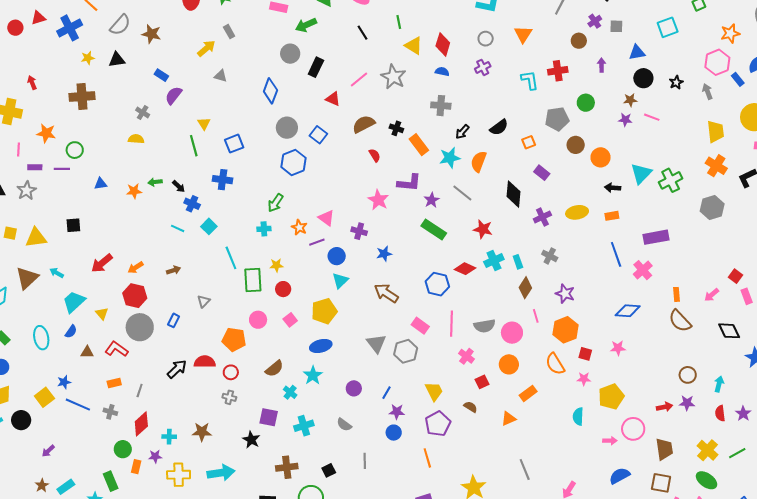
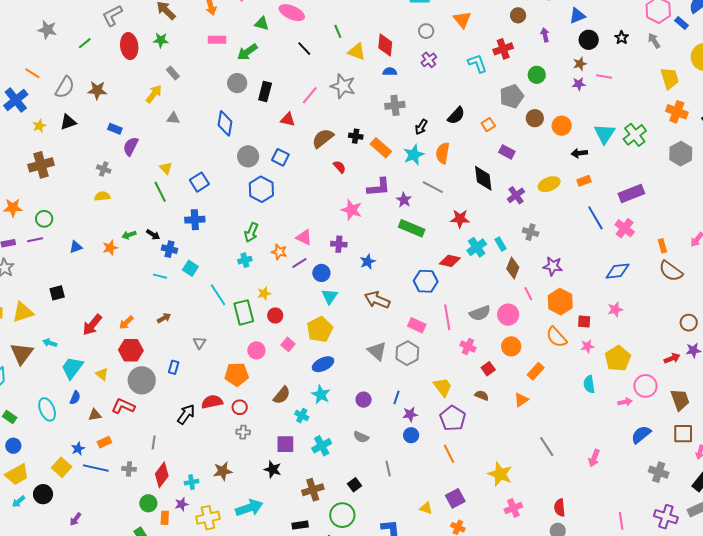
orange rectangle: (114, 383) -> (104, 442), moved

